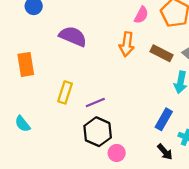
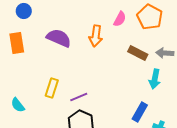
orange arrow: (127, 44) -> (96, 36), moved
orange rectangle: (26, 64) -> (17, 43), moved
cyan semicircle: (22, 124) -> (18, 105), moved

